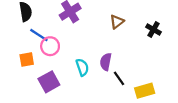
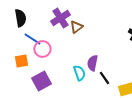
brown triangle: (117, 22) -> (76, 27), moved
cyan semicircle: (82, 67) -> (79, 73), moved

